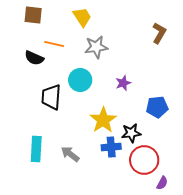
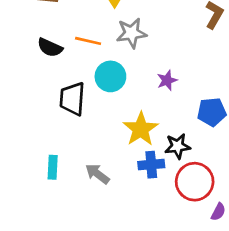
orange line: (54, 44) -> (88, 41), moved
cyan rectangle: (36, 149) -> (53, 167), size x0.7

